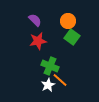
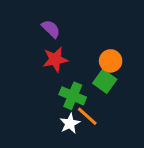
orange circle: (68, 21) -> (111, 61), moved
green square: (72, 37) -> (105, 81), moved

